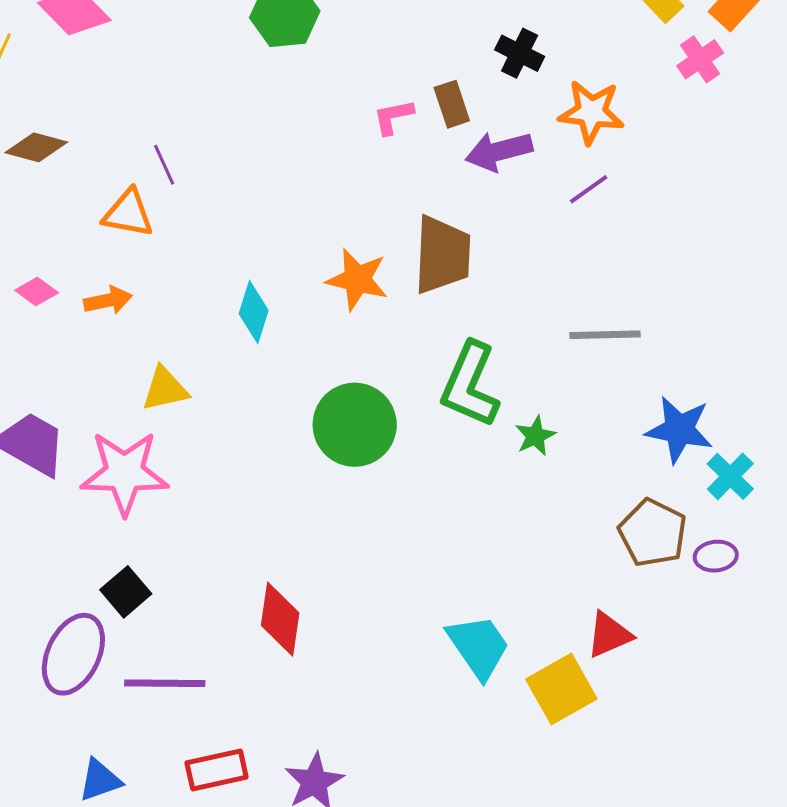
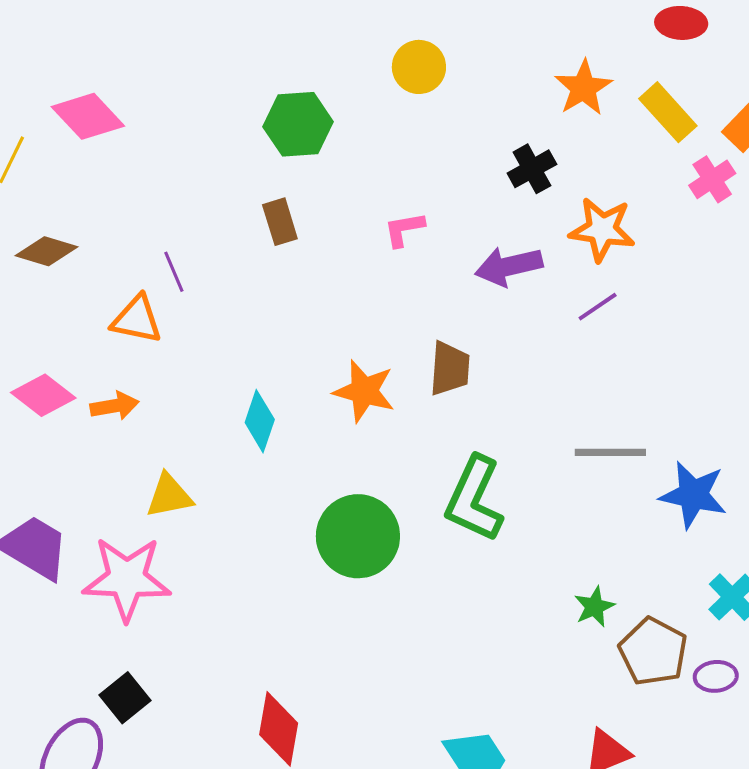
black cross: (520, 53) -> (532, 169), turned 33
brown rectangle: (452, 104) -> (280, 222), moved
brown trapezoid: (442, 255) -> (450, 368), size x0.7
pink diamond: (37, 291) -> (43, 395), size x1.5
blue star: (679, 430) -> (693, 495), moved
green star: (535, 436) -> (594, 607), moved

